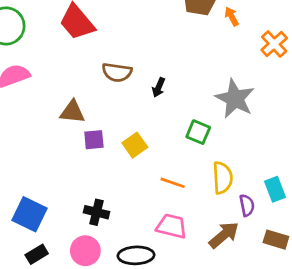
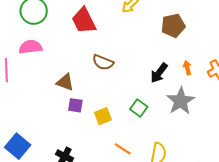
orange arrow: (232, 16) -> (187, 68), moved
black arrow: (159, 87) -> (159, 73), moved, size x1.5
green square: (198, 132) -> (139, 108), moved

